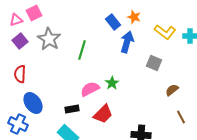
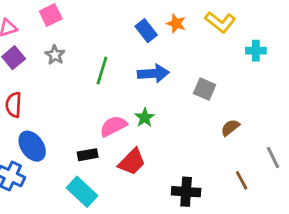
pink square: (34, 13) -> (51, 15), moved
yellow L-shape: (165, 32) -> (220, 22), moved
gray star: (49, 39) -> (55, 55), size x0.6
blue arrow: (127, 42) -> (153, 73), moved, turned 70
brown line: (181, 117) -> (242, 180), moved

